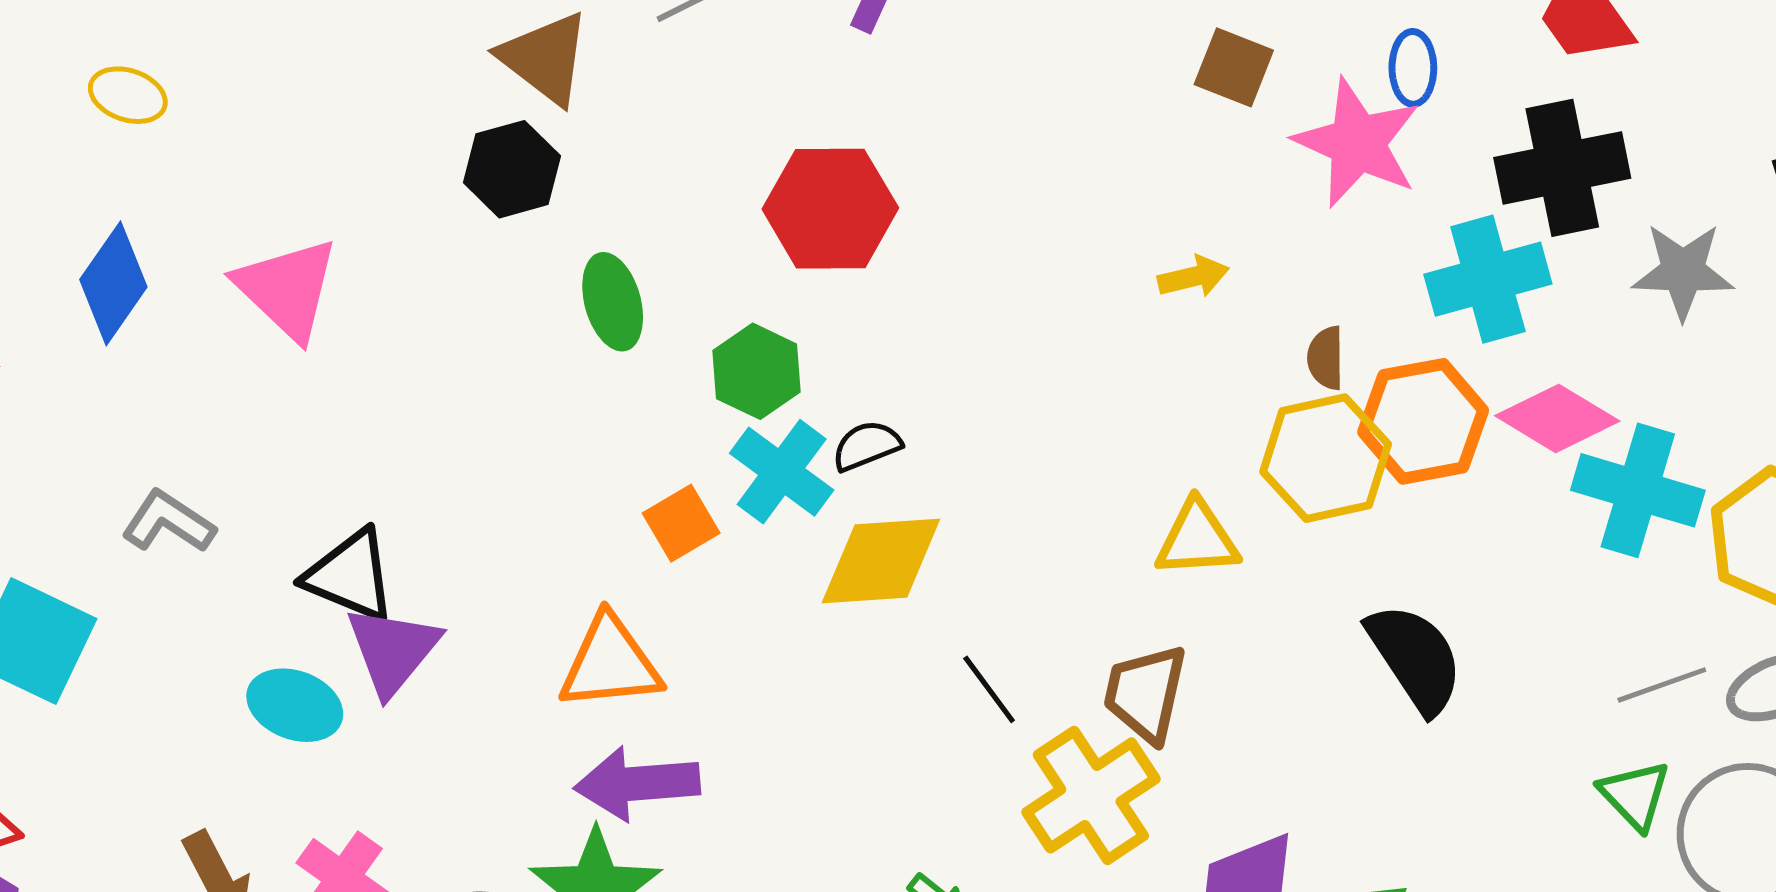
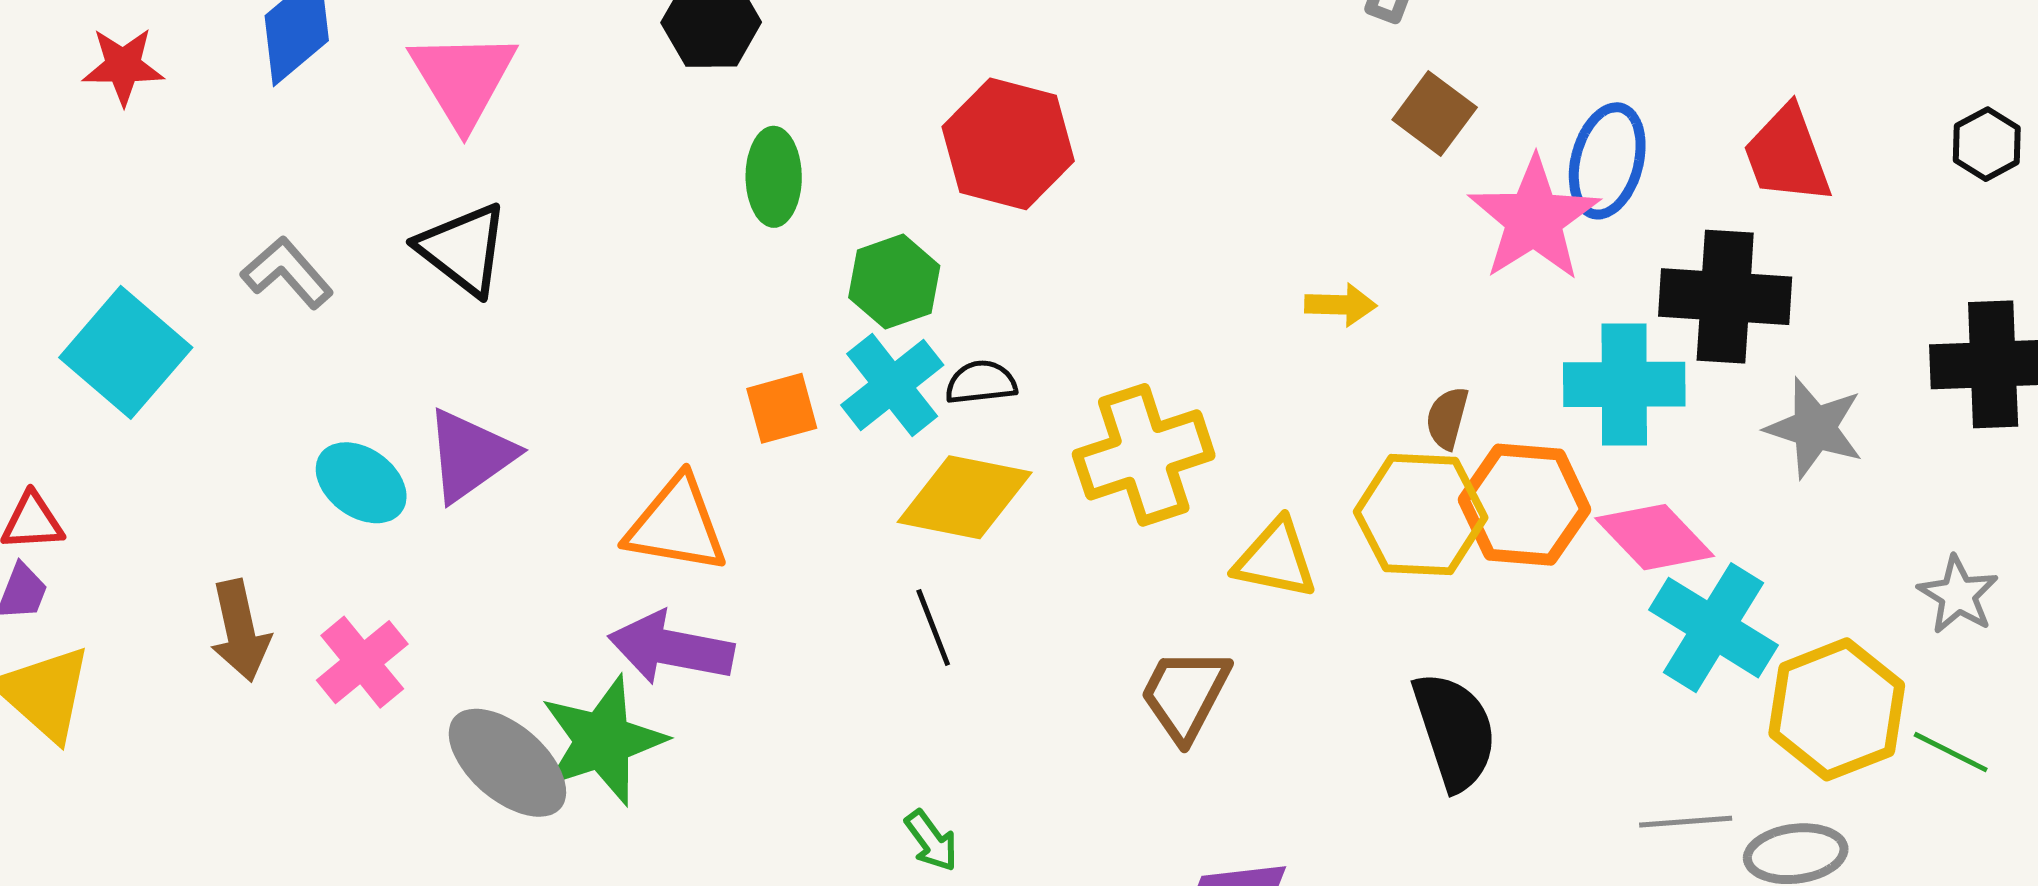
blue ellipse: (1413, 68) -> (1607, 161), size x1.5
black triangle: (350, 576) -> (463, 249), moved
black line: (989, 689) -> (933, 627), moved
yellow cross: (1091, 795) -> (1144, 455), moved

